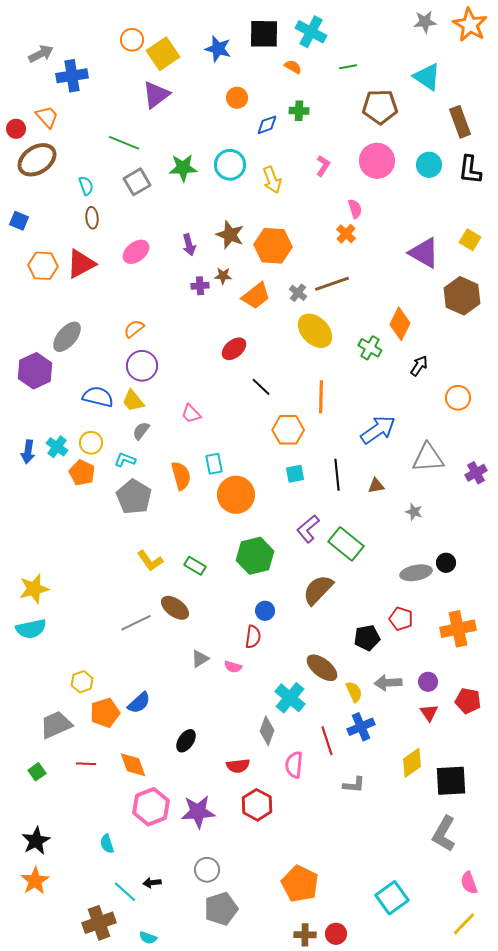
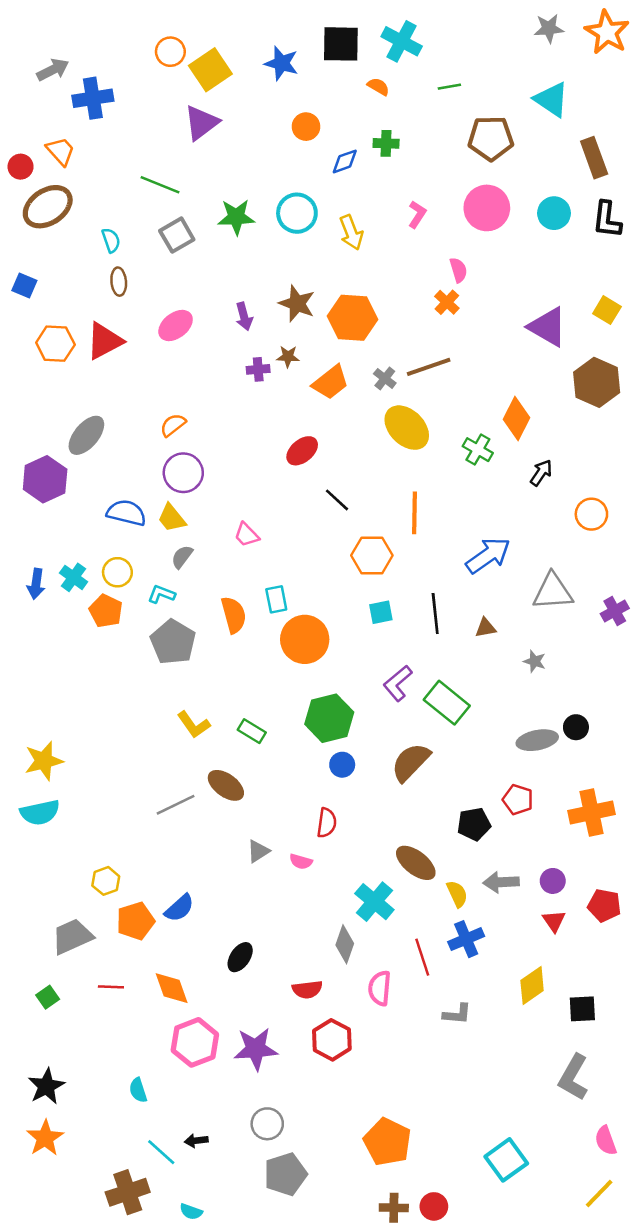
blue circle: (265, 611) -> (342, 765), moved
black square: (451, 781) -> (582, 1009), size x0.7

